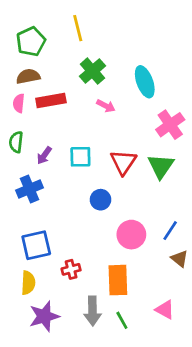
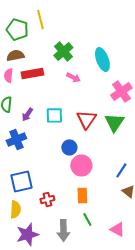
yellow line: (78, 28) -> (40, 19), moved
green pentagon: (31, 42) -> (17, 29), turned -30
pink circle: (131, 235) -> (81, 165), moved
orange rectangle: (118, 280) -> (82, 195), moved, size x0.7
green line: (122, 320) -> (87, 219), moved

